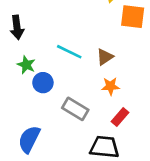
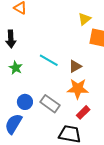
blue circle: (43, 83) -> (25, 102), moved
orange star: (110, 86) -> (78, 89), size x1.5

